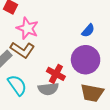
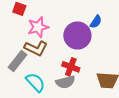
pink star: (27, 28) -> (38, 27), turned -30
purple circle: (86, 60) -> (77, 36), moved

